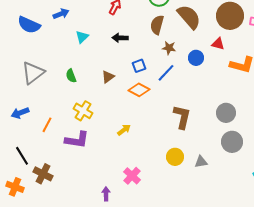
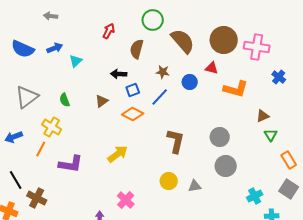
blue arrow: (61, 14) -> (55, 48), moved
brown semicircle: (157, 25) -> (137, 49), moved
black arrow: (120, 38) -> (119, 74), moved
yellow cross: (83, 111) -> (52, 127), moved
yellow arrow: (124, 130) -> (118, 154), size x1.5

